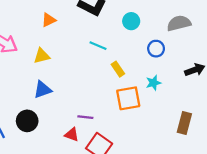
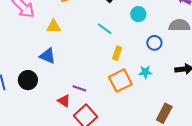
yellow rectangle: (118, 69) -> (117, 53), turned 40
blue triangle: (42, 90) -> (47, 56), turned 30
orange square: (128, 98) -> (120, 81), turned -30

